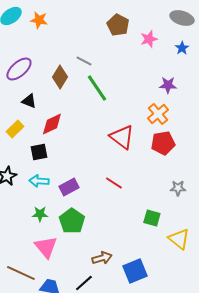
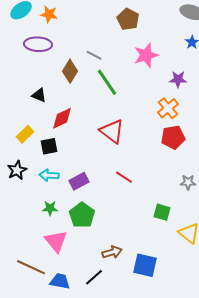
pink star: (149, 39) -> (146, 55), moved, size x1.4
purple ellipse: (19, 69) -> (38, 44), moved, turned 44
yellow rectangle: (15, 129) -> (25, 134), moved
red triangle: (122, 137) -> (112, 131), moved
blue square: (135, 271) -> (145, 265), turned 35

